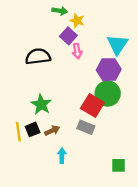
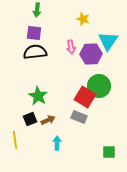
green arrow: (60, 11) -> (37, 10), moved, turned 88
yellow star: (77, 21) -> (83, 19), moved
purple square: (68, 36) -> (34, 33), moved, turned -35
purple hexagon: (109, 70) -> (91, 54), moved
yellow line: (18, 132) -> (15, 140), moved

